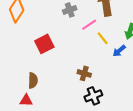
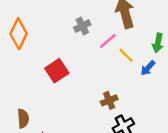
brown cross: (84, 73) -> (109, 100), turned -32
brown semicircle: (33, 81) -> (23, 118), moved

